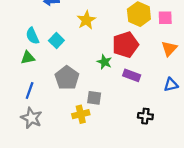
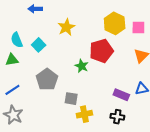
purple rectangle: (132, 75) -> (121, 95), moved
blue line: (30, 91) -> (12, 90), turned 35
yellow cross: (81, 114) -> (84, 114), moved

